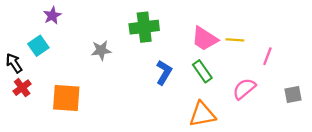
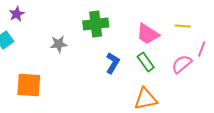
yellow line: (235, 40) -> (183, 26), moved
pink semicircle: (244, 89) -> (182, 64), moved

